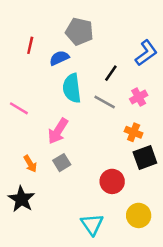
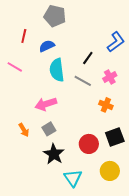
gray pentagon: (79, 31) -> (55, 16), moved
pink line: (19, 108) -> (15, 67), moved
pink arrow: (58, 131) -> (46, 104), turned 40
black square: (145, 157) -> (115, 137), moved
black star: (21, 199) -> (54, 154), moved

